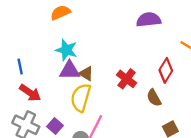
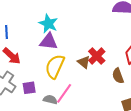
brown triangle: (86, 74) -> (84, 62), moved
purple square: (55, 126) -> (29, 88), turned 32

